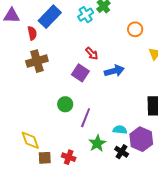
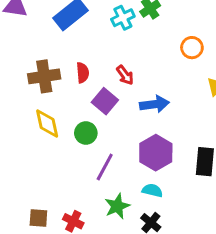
red semicircle: (32, 33) -> (83, 73), moved
green circle: (65, 104) -> (86, 133), moved
purple hexagon: (141, 139) -> (156, 153), moved
yellow diamond: (30, 140) -> (47, 124), moved

